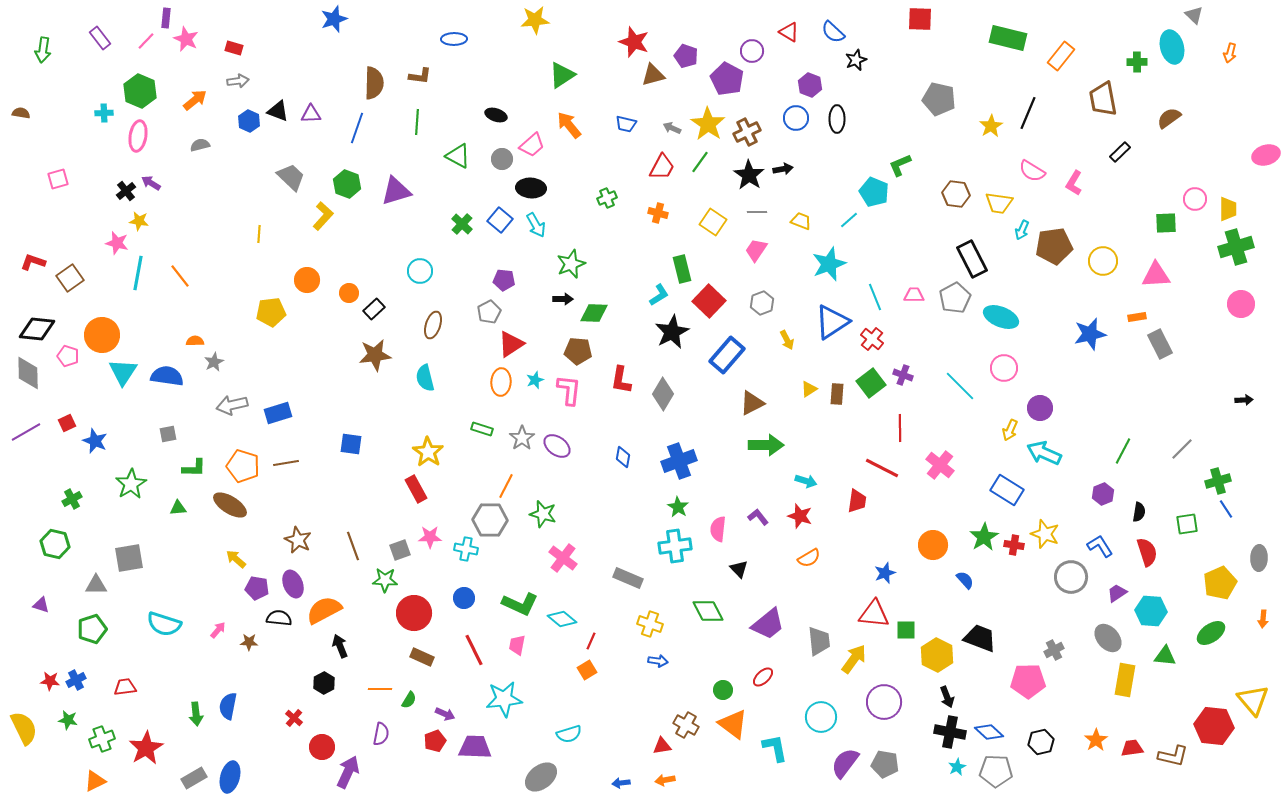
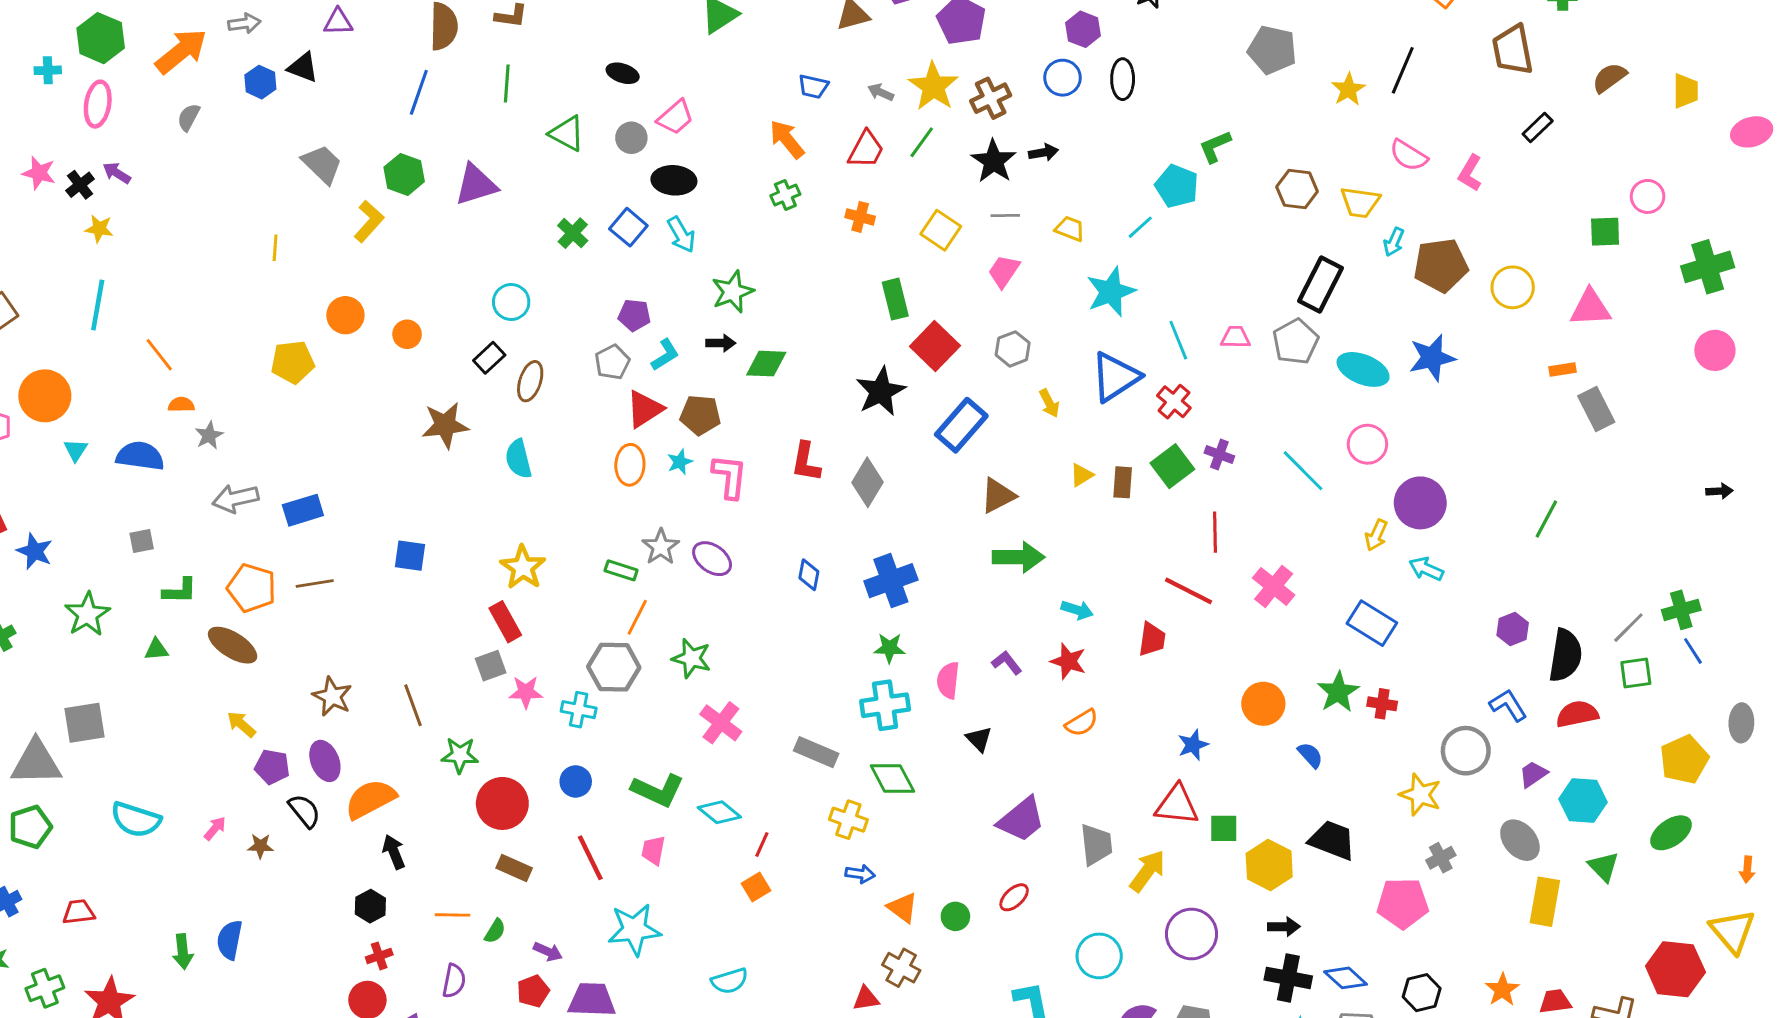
orange arrow: (195, 100) -> (181, 51), size x1.5
purple triangle: (311, 114) -> (338, 22), moved
orange arrow: (569, 125) -> (787, 139), moved
gray semicircle: (200, 145) -> (189, 117), turned -48
yellow trapezoid: (1228, 209) -> (1686, 91), moved
pink star: (117, 243) -> (39, 173), moved
black rectangle: (972, 259) -> (1321, 284), turned 54
orange line: (180, 276) -> (159, 355), moved
cyan L-shape: (659, 295) -> (665, 355), moved
black rectangle: (374, 309) -> (489, 358), moved
blue star: (1090, 334) -> (1432, 358), moved
brown pentagon: (578, 351) -> (700, 415), moved
cyan triangle: (123, 372) -> (76, 450), size x0.6
purple circle: (1040, 408) -> (1420, 503), size x1.4
green rectangle: (482, 429) -> (621, 570), moved
gray line: (1182, 449) -> (1628, 628), moved
green line: (1123, 451) -> (1546, 519), moved
cyan arrow: (1044, 453) -> (1426, 569), size x0.7
green star: (678, 507) -> (889, 648), turned -30
black semicircle: (1139, 512) -> (1565, 655), size x1.8
yellow star: (1045, 534) -> (1420, 795), moved
gray square: (400, 550) -> (491, 666), moved
red semicircle: (1147, 552) -> (1577, 714), turned -84
gray triangle: (96, 585) -> (36, 762), size x1.6
green diamond: (708, 611) -> (892, 779), moved
black semicircle: (279, 618) -> (304, 811), turned 45
orange arrow: (1263, 619) -> (1747, 869), moved
green triangle: (1165, 656) -> (1604, 867), turned 40
black arrow: (947, 697) -> (1284, 927), turned -70
red cross: (294, 718) -> (379, 956), moved, turned 30
orange triangle: (733, 724) -> (903, 908), moved, size x0.7

